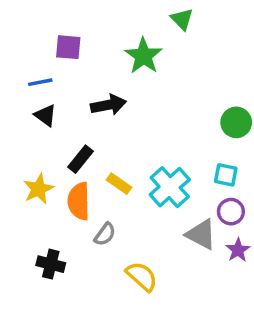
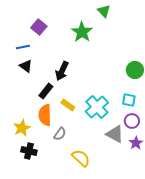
purple square: (68, 47) -> (39, 27), turned 35
black arrow: (108, 105) -> (62, 71), moved, turned 126
yellow star: (38, 189) -> (22, 128), moved

